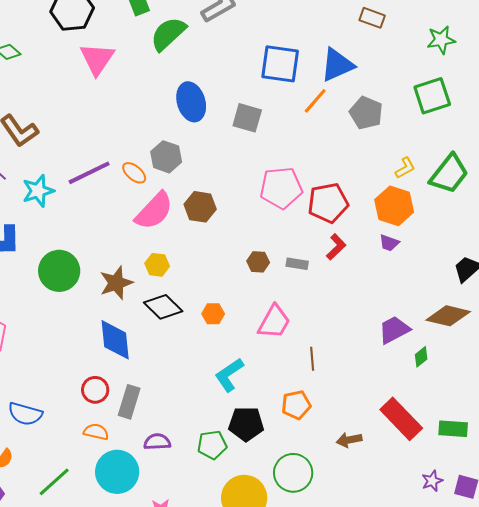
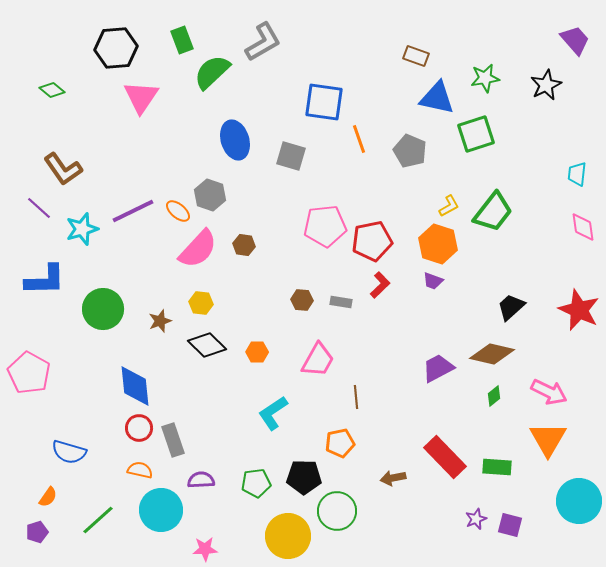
blue triangle: (337, 65) -> (437, 98), moved, turned 36
orange line: (315, 101) -> (359, 139), turned -60
brown hexagon: (200, 207) -> (244, 245), size x0.7
brown star: (116, 283) -> (160, 321), size x0.7
blue diamond: (115, 340) -> (135, 386), moved
green diamond: (421, 357) -> (494, 396), moved
gray rectangle: (129, 402) -> (173, 440), turned -36
black pentagon: (246, 424) -> (304, 477), moved

